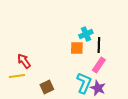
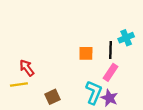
cyan cross: (86, 34) -> (126, 38), moved

